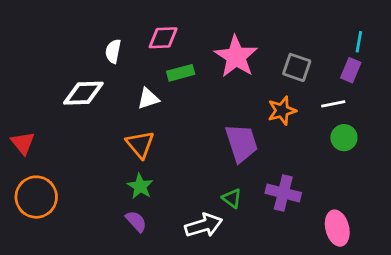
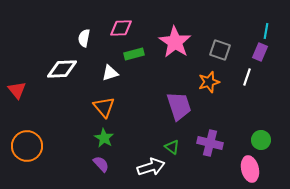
white line: (333, 104) -> (247, 77), turned -60
green circle: (344, 138) -> (261, 140), moved
red triangle: (23, 143) -> (17, 90), moved

